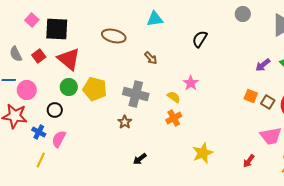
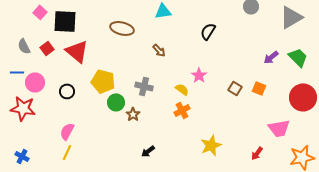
green circle: (69, 87) -> (116, 102), moved
gray cross: (136, 94) -> (144, 86), size x0.7
brown square: (268, 102) -> (235, 88), moved
black circle: (55, 110) -> (67, 91), moved
blue cross: (39, 132) -> (22, 156), moved
yellow line: (41, 160) -> (67, 152), moved

